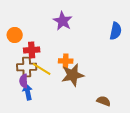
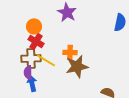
orange circle: (15, 35) -> (34, 26), moved
red cross: (32, 50) -> (36, 41), turned 35

